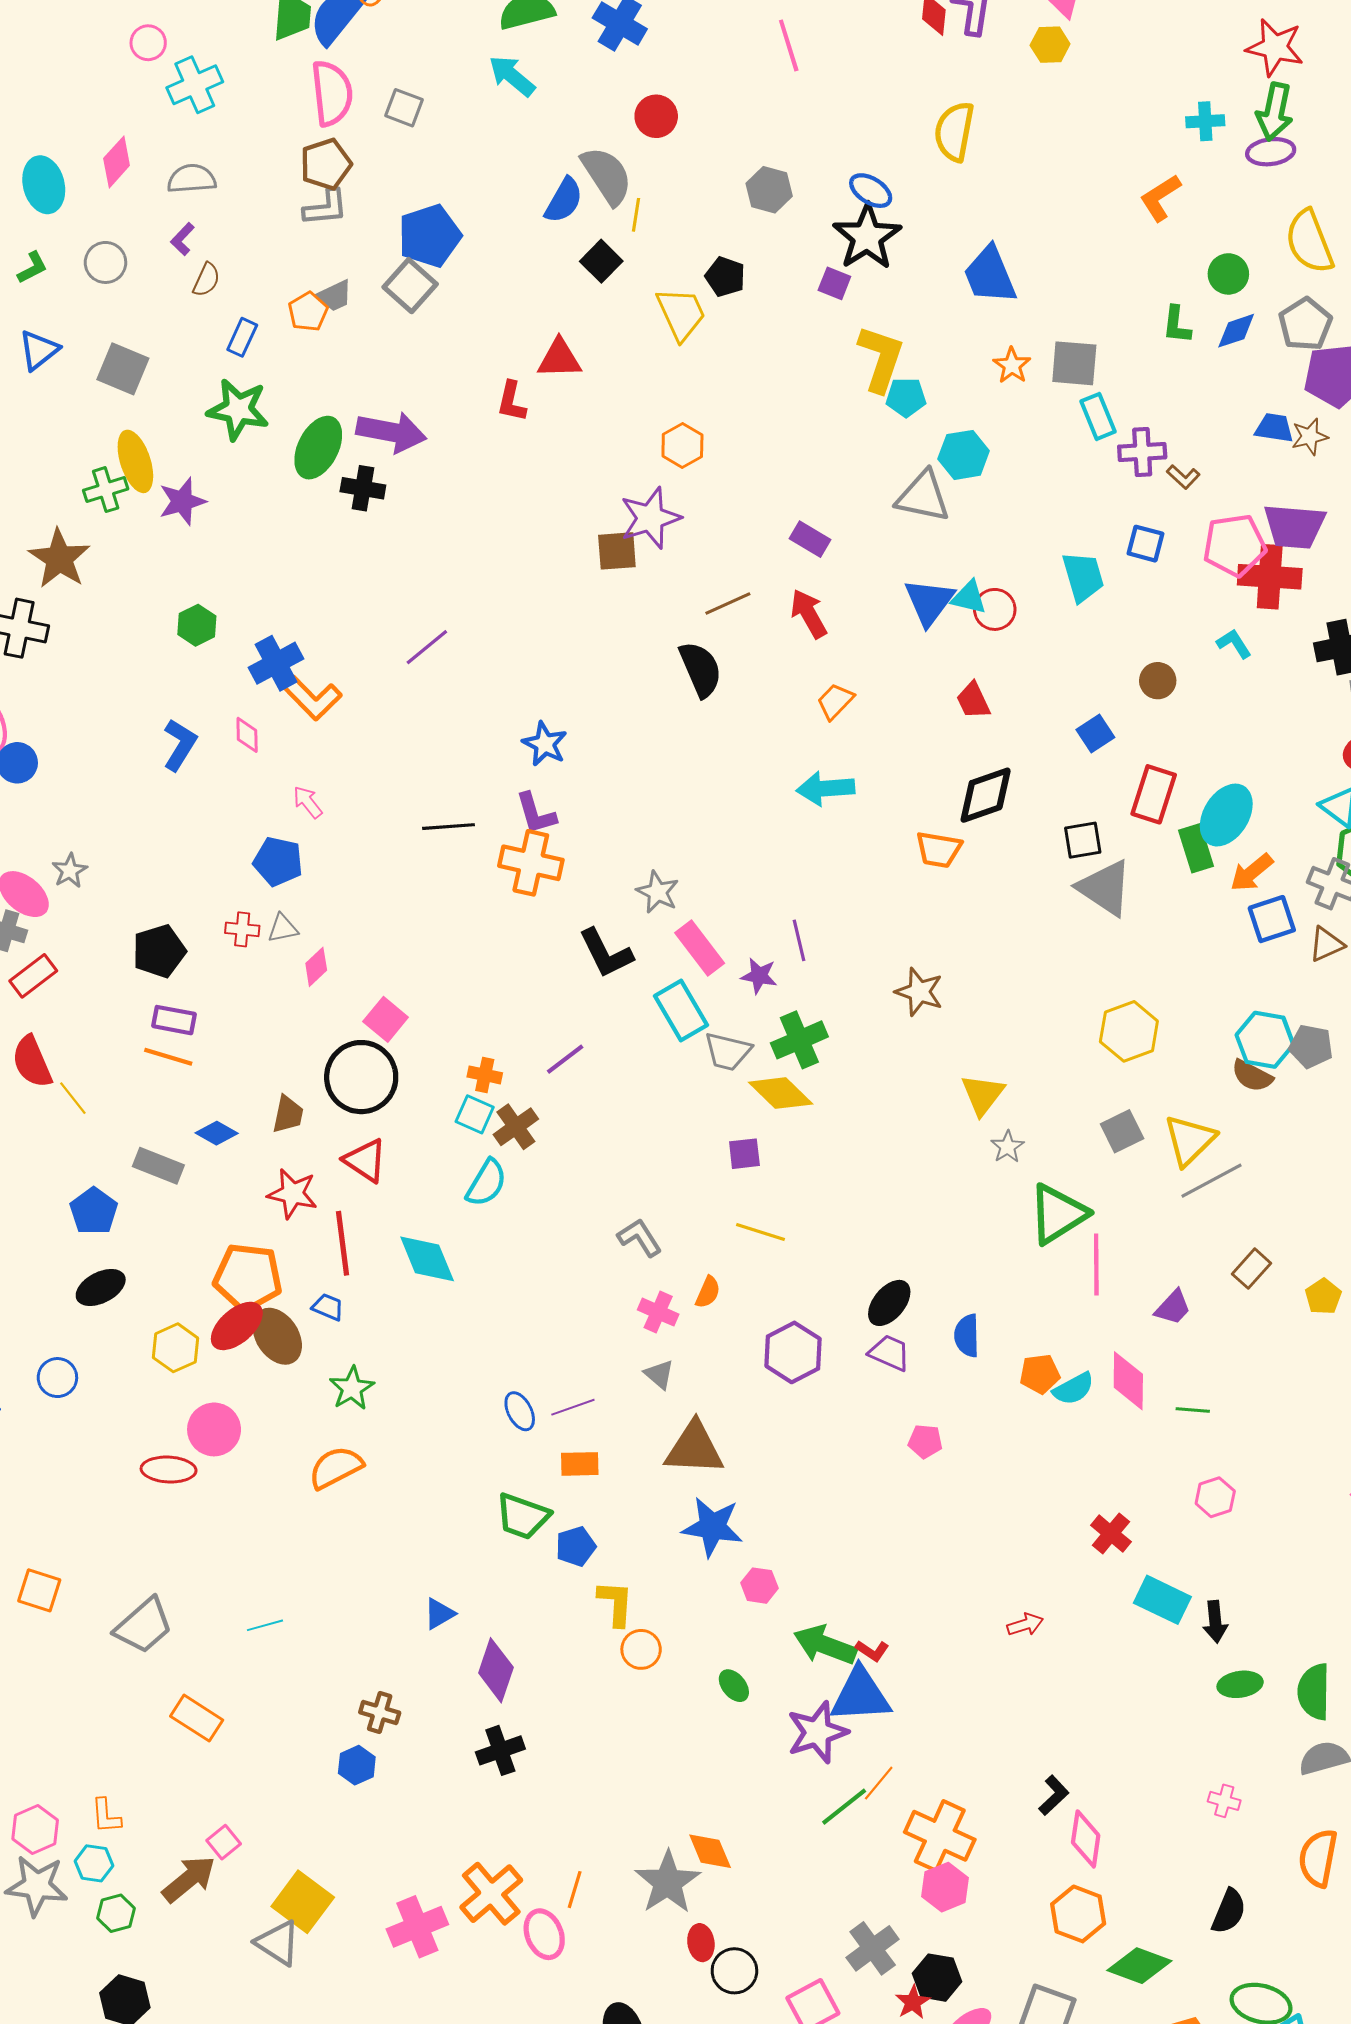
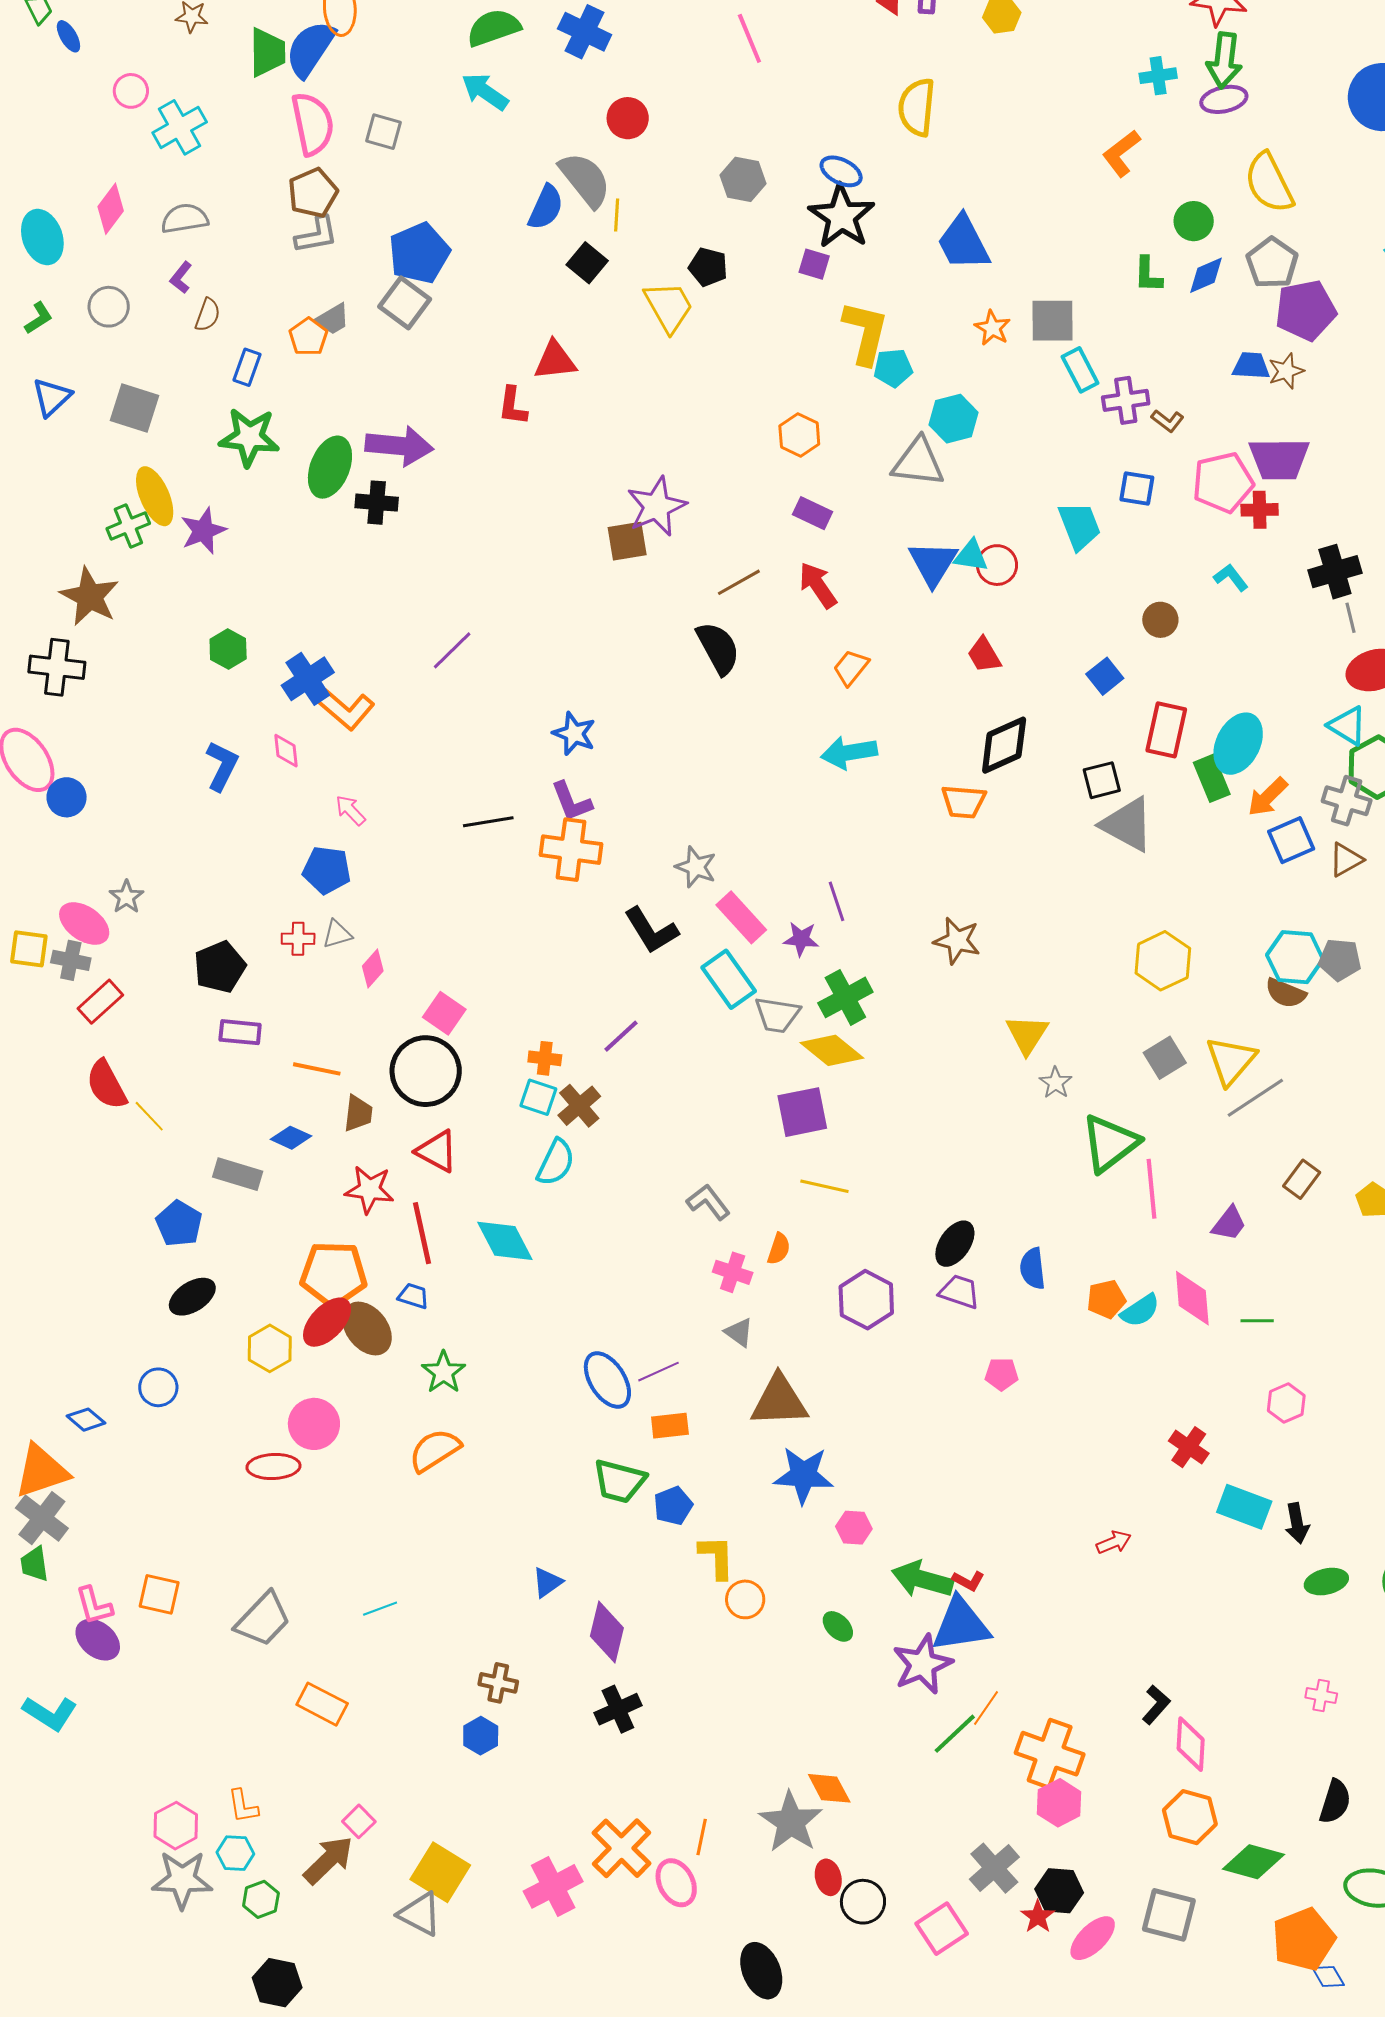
orange hexagon: (682, 446) -> (799, 435), moved
red cross: (1270, 577) -> (1260, 510), size x0.6
orange line: (168, 1057) -> (317, 1069), moved
purple square: (744, 1154) -> (802, 1112), size x1.6
blue ellipse: (520, 1411) -> (607, 1380), size x1.5

